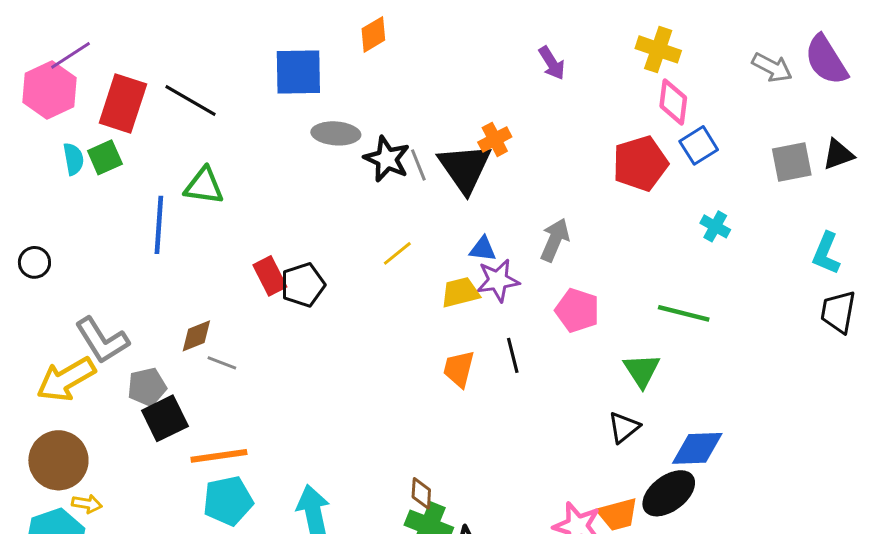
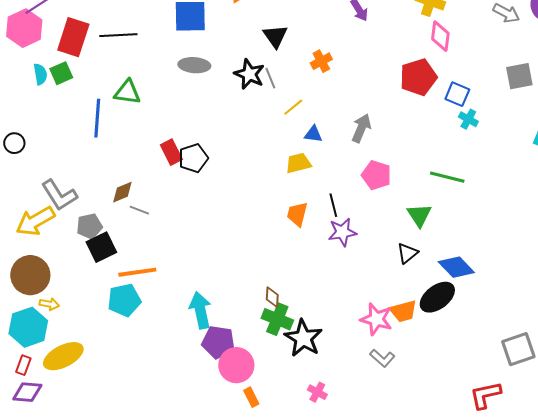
black line: (190, 100) -> (118, 35), turned -33
gray ellipse: (336, 133) -> (194, 65), moved
blue square: (699, 145) -> (457, 94), moved, turned -35
black triangle: (465, 168) -> (275, 36), moved, size x0.7
yellow line: (397, 253) -> (293, 107), moved
purple star: (498, 280) -> (342, 232), moved
blue diamond: (697, 448) -> (456, 267), turned 48
cyan pentagon: (228, 501) -> (124, 300), moved

